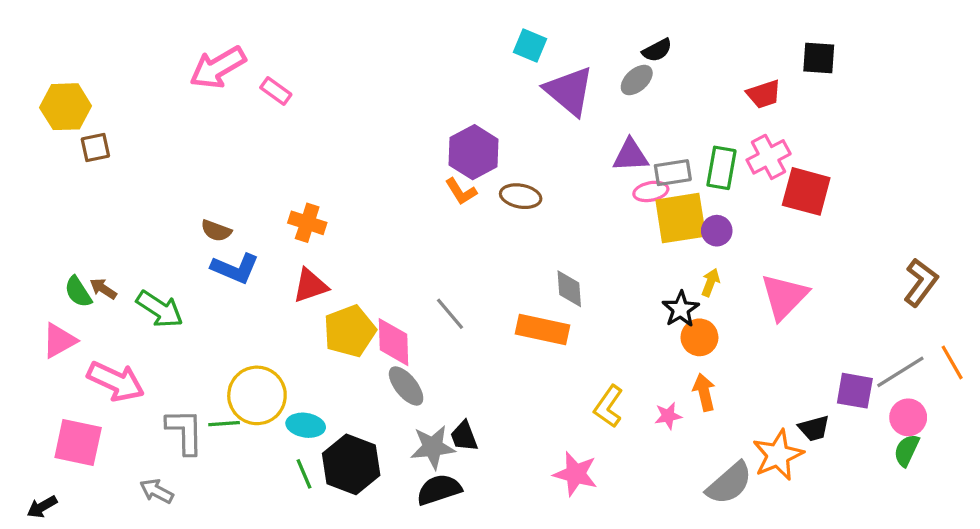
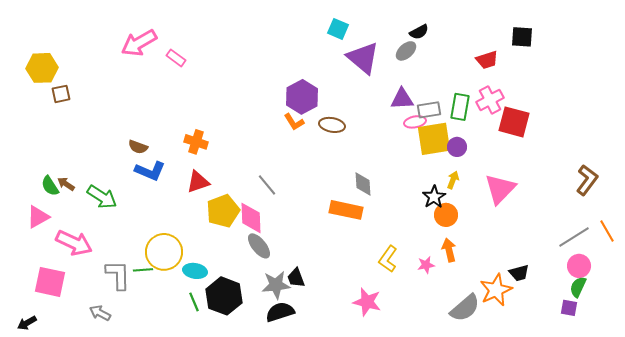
gray line: (450, 314) -> (267, 185), moved
purple square: (855, 391) -> (569, 308), moved, size x0.7

